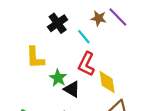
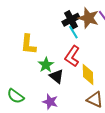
brown star: (99, 18) -> (88, 18), size x1.5
black cross: (58, 23) -> (71, 20), moved

